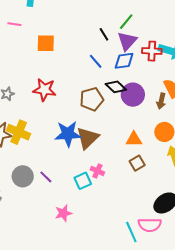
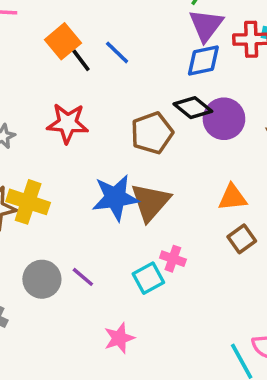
black line: (104, 34) -> (81, 60), moved
orange square: (46, 43) -> (63, 41), turned -36
blue line: (96, 61) -> (117, 52), moved

